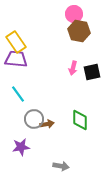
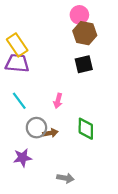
pink arrow: (73, 68) -> (58, 101), moved
black square: (92, 72) -> (84, 64), moved

